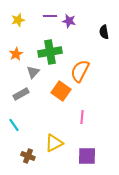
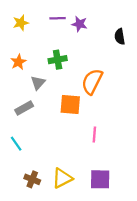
green cross: (50, 52) -> (58, 60), size x0.7
orange square: (61, 91) -> (70, 105), turned -30
yellow triangle: (54, 143) -> (62, 178), moved

